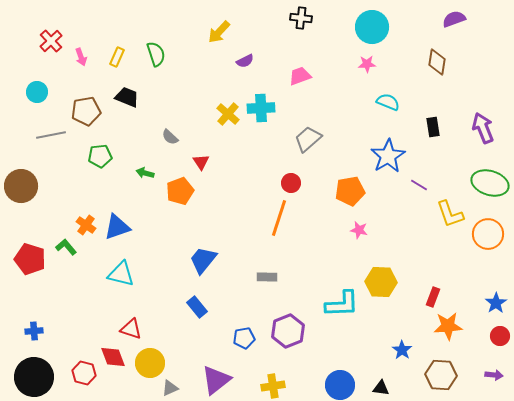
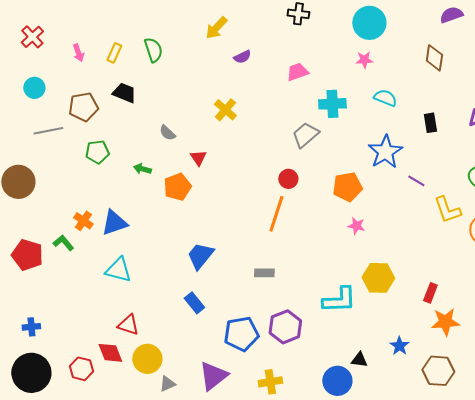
red cross: (51, 41) -> (32, 37), moved
cyan cross: (261, 108) -> (332, 104), moved
blue pentagon: (244, 338) -> (241, 334), size x1.6
black triangle: (381, 388) -> (359, 360), moved

